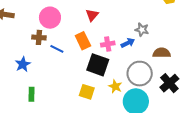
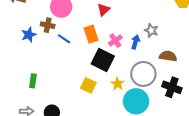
blue arrow: (128, 43) -> (135, 42), turned -56
pink cross: (108, 44) -> (115, 40), turned -32
blue star: (23, 64) -> (29, 35), moved
black cross: (169, 83) -> (172, 87), turned -36

